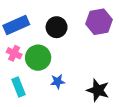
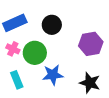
purple hexagon: (99, 22) -> (91, 44), moved
blue star: (58, 82) -> (53, 75), size x1.5

